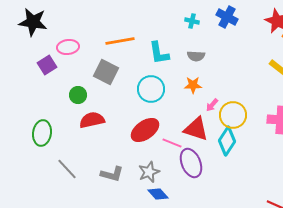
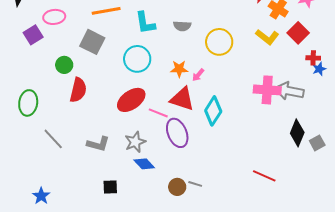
orange star: (193, 85) -> (179, 69), moved
yellow circle: (233, 115) -> (219, 42), moved
red semicircle: (92, 120) -> (78, 90), turned 115

